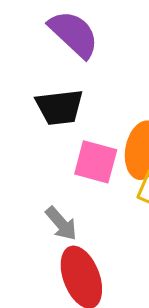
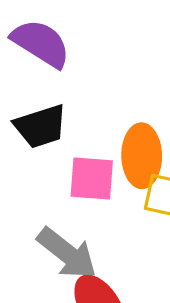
gray arrow: (61, 224) -> (67, 253), size x1.5

